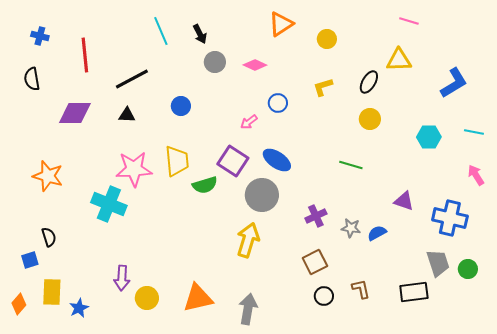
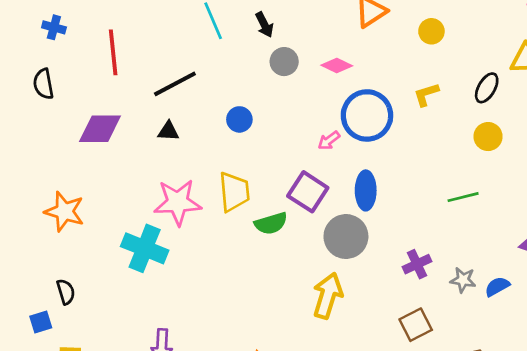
blue circle: (278, 103) -> (367, 115), size x2.0
blue ellipse: (277, 160) -> (366, 190), turned 56
green line: (351, 165) -> (463, 197), turned -30

